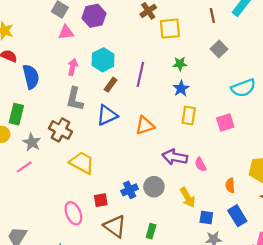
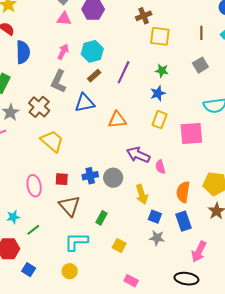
pink square: (225, 123) -> (191, 133), size x1.4
orange semicircle: (230, 185) -> (183, 192), size x1.5

